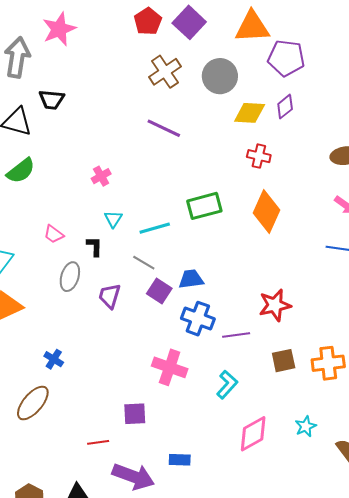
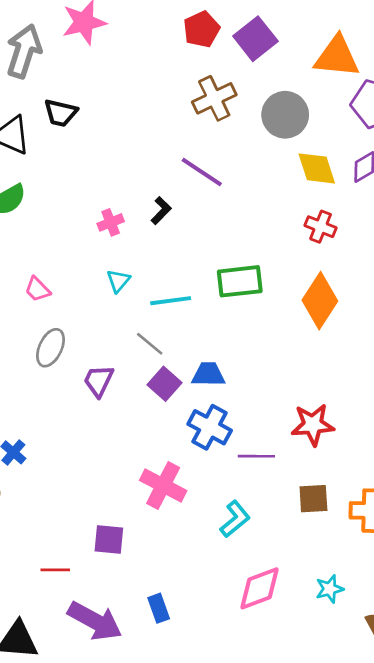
yellow diamond: (250, 113) -> (317, 168), turned 60
black L-shape: (94, 246) -> (161, 211), moved, turned 35
blue rectangle: (180, 460) -> (159, 608), turned 60

